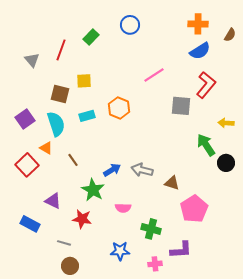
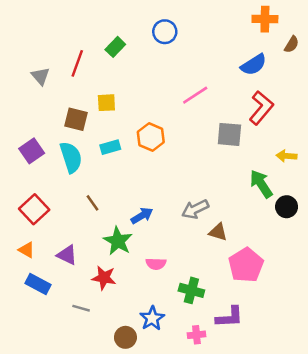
orange cross: (198, 24) -> (265, 19), moved
orange triangle: (46, 148) -> (27, 250), moved
gray arrow: (142, 170) -> (195, 209), moved, turned -40
blue star: (120, 251) -> (152, 318), turned -30
brown circle: (70, 266) -> (125, 337), moved

